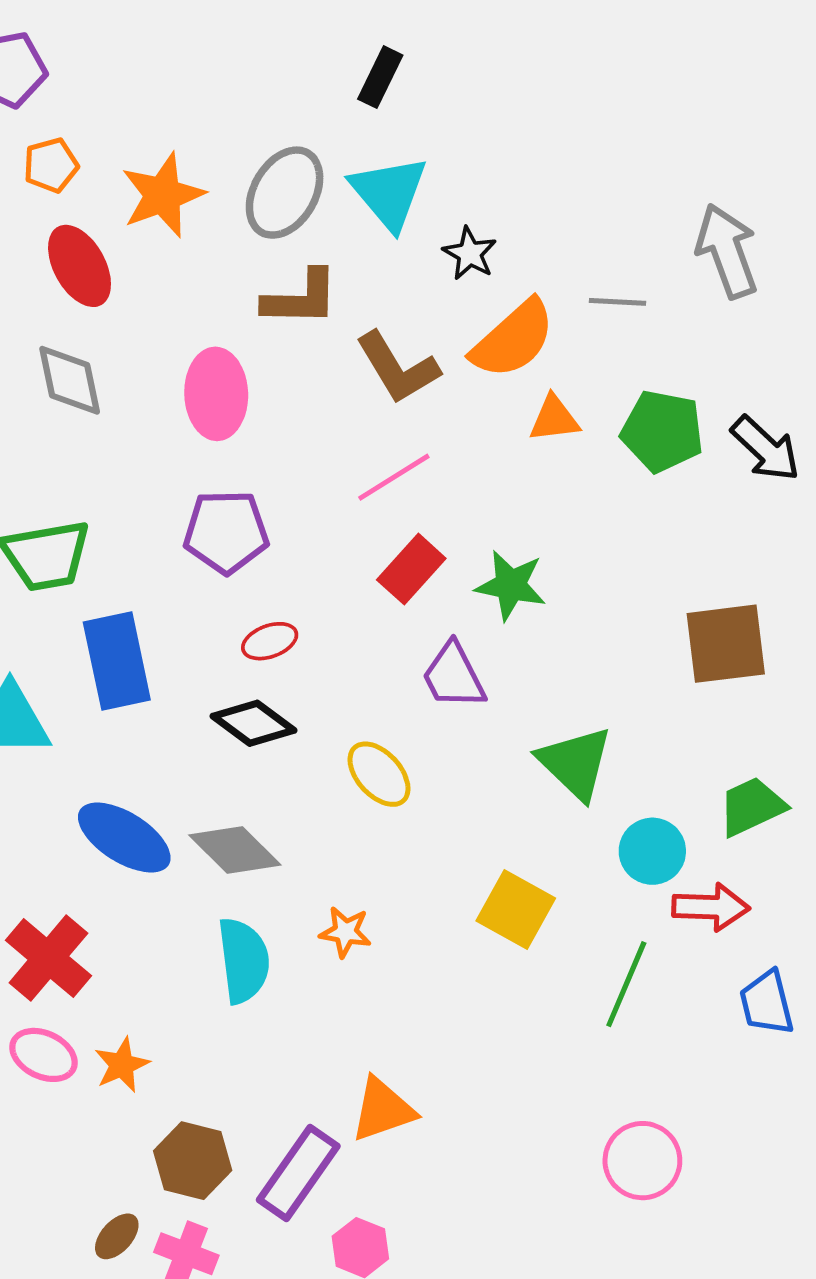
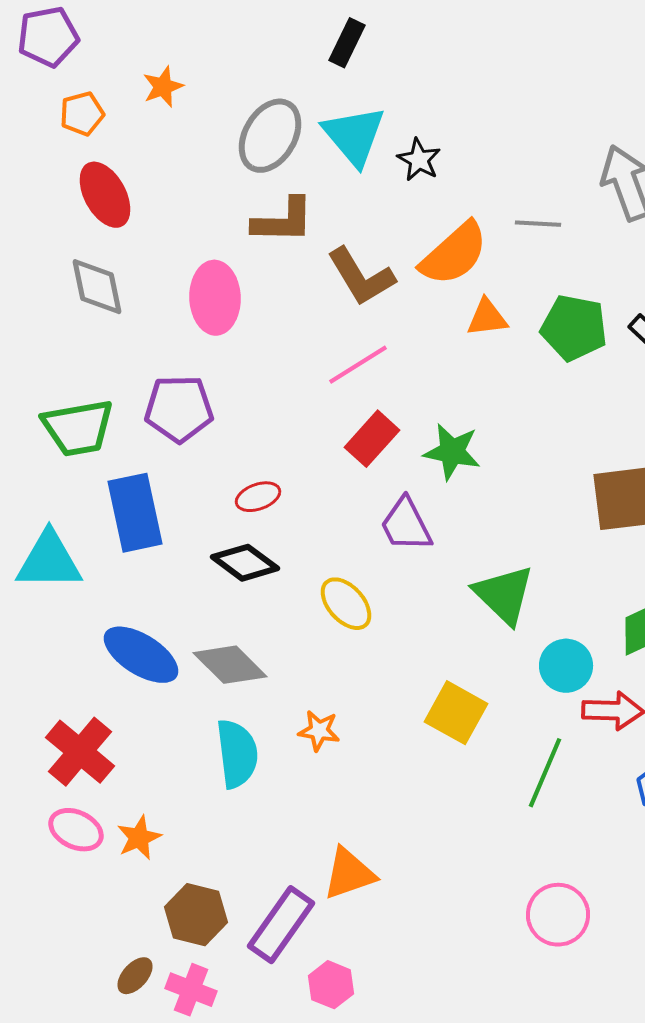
orange star: (163, 195) -> (163, 87), moved, size x0.6
black star: (470, 253) -> (419, 160), moved
purple pentagon: (226, 532) -> (179, 409), moved

